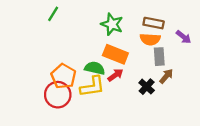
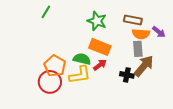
orange semicircle: (150, 39) -> (141, 34), moved
brown arrow: (166, 76) -> (144, 66), size x1.6
black cross: (147, 87) -> (127, 75), turned -32

